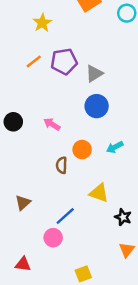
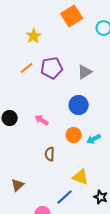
gray triangle: (94, 73) -> (85, 72), moved
orange circle: (82, 150) -> (74, 135), moved
blue line: (65, 216) -> (65, 197), moved

